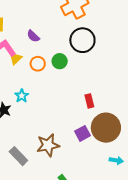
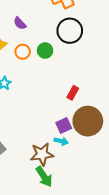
red rectangle: (89, 101) -> (73, 93), turned 40
brown star: (48, 145) -> (42, 154), moved
cyan arrow: (116, 160) -> (61, 141), moved

